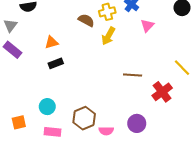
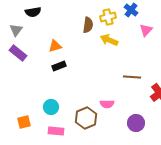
brown semicircle: (86, 20) -> (88, 25), turned 70
yellow arrow: (108, 36) -> (109, 40), turned 84
pink semicircle: (106, 131) -> (107, 104), moved

